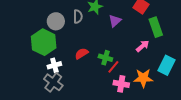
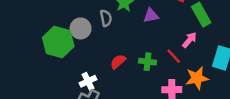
purple triangle: (115, 21) -> (151, 16), turned 40
green hexagon: (44, 42) -> (58, 42), moved
red line: (113, 67) -> (174, 56), moved, turned -72

